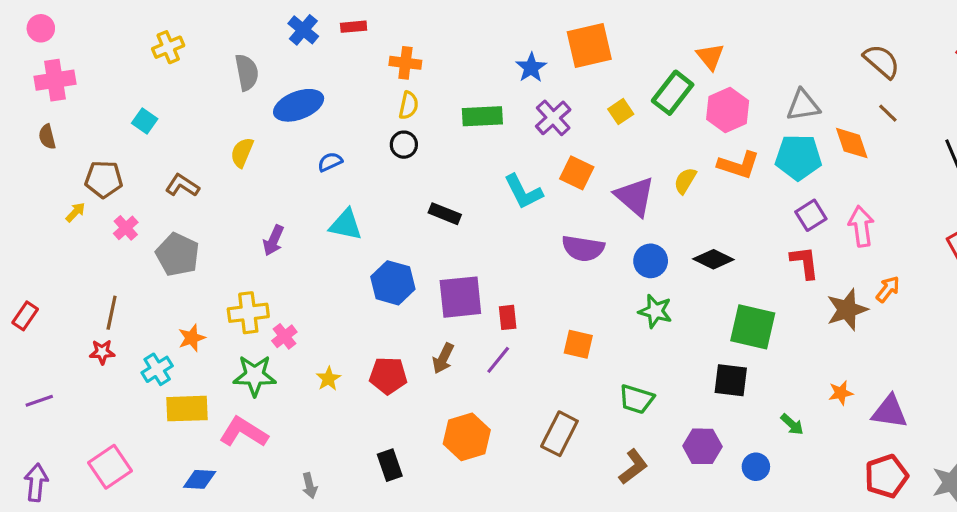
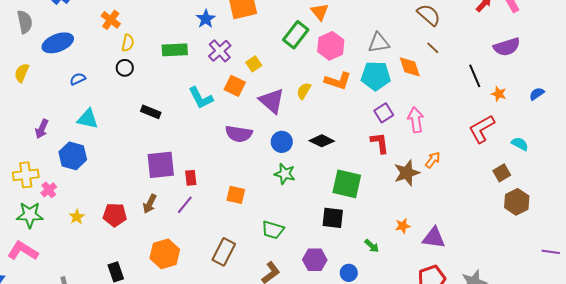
orange cross: (405, 63) -> (111, 20), moved, turned 30
yellow square: (621, 112) -> (254, 64), moved
blue hexagon: (393, 283) -> (73, 156), moved

